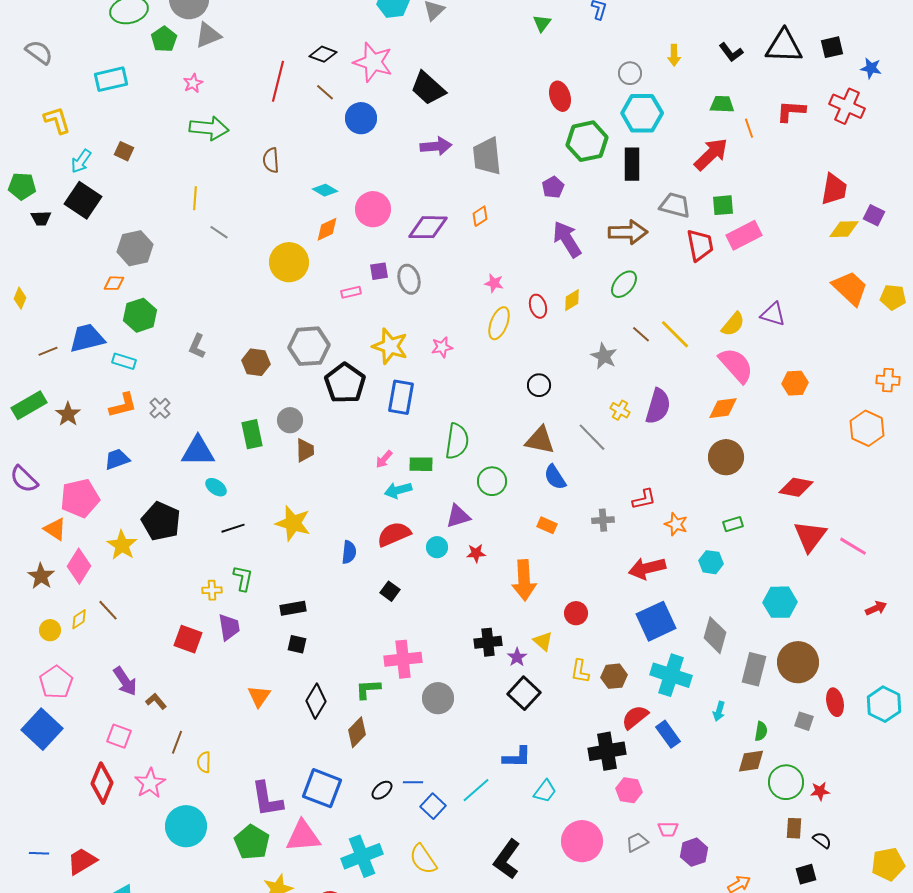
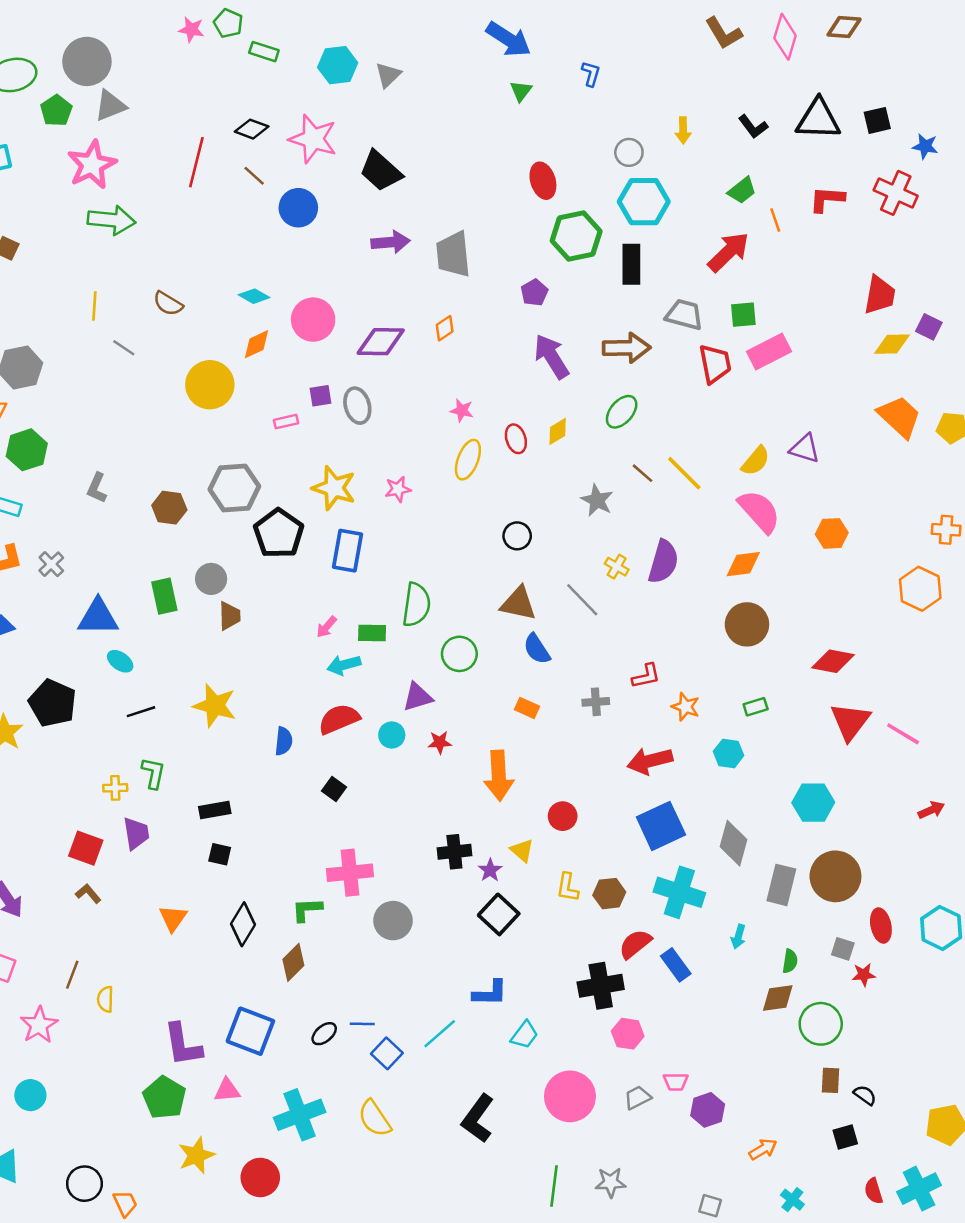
pink star: (193, 83) -> (92, 165), size x2.0
green trapezoid: (722, 104) -> (742, 191), turned 140
brown semicircle: (271, 160) -> (168, 304), moved, turned -55
brown L-shape: (156, 701) -> (88, 894), moved
red star: (820, 791) -> (864, 975), moved
cyan circle: (186, 826) -> (30, 1095), moved, size x0.6
pink triangle: (303, 836) -> (227, 1090), size x0.6

